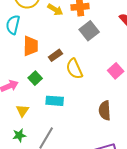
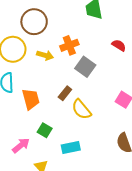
brown rectangle: (55, 55) -> (65, 93), moved

